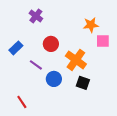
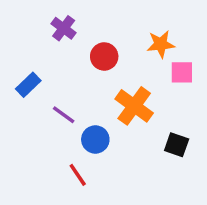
red circle: (51, 44) -> (104, 56), moved
black square: (83, 83) -> (177, 145), moved
red line: (22, 102) -> (78, 175), moved

